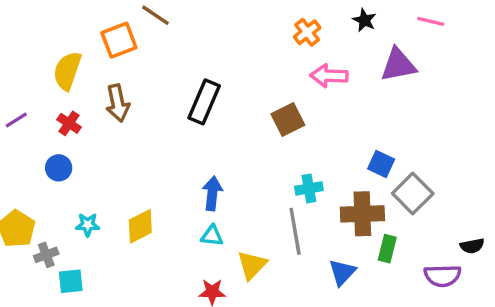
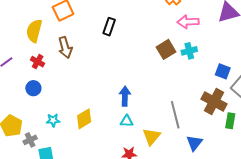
black rectangle: (204, 102) -> (109, 27), moved, size x0.7
cyan cross: (309, 188) -> (189, 51), moved
brown cross: (362, 214) -> (214, 101), turned 35
blue triangle: (342, 272) -> (194, 143), moved

